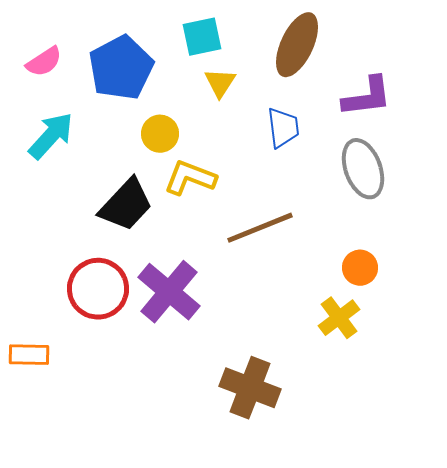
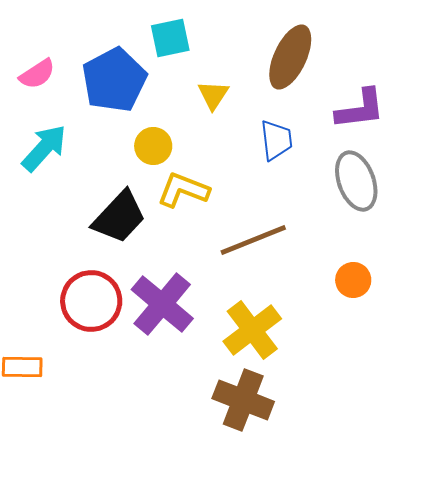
cyan square: (202, 37) -> (170, 38), moved
yellow cross: (339, 318) -> (252, 330), moved, size x1.4

